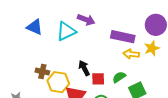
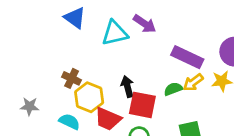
yellow arrow: (131, 54) -> (193, 82), turned -56
green semicircle: (119, 77) -> (173, 89), moved
red square: (98, 79) -> (142, 105), size x1.5

